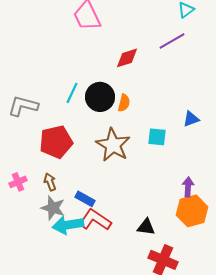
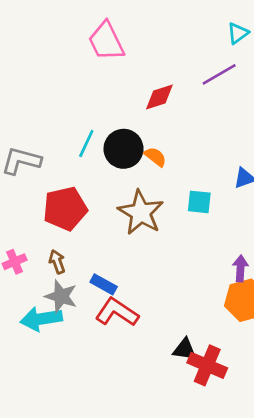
orange semicircle: (124, 103) -> (155, 157), turned -66
cyan arrow: (68, 225) -> (41, 319), moved
black triangle: (146, 227) -> (185, 349), moved

